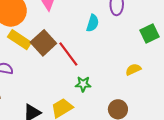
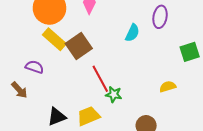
red line: (68, 54) -> (100, 79), moved

